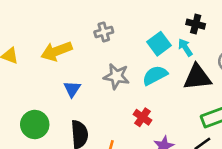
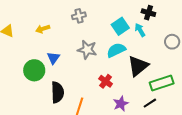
yellow arrow: (56, 51) -> (43, 29), size x0.6
black triangle: (197, 77) -> (138, 66), moved, turned -35
green circle: (35, 124) -> (34, 70), moved

